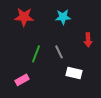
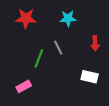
gray line: (59, 52) -> (58, 48), moved
white rectangle: (74, 73) -> (90, 77), moved

